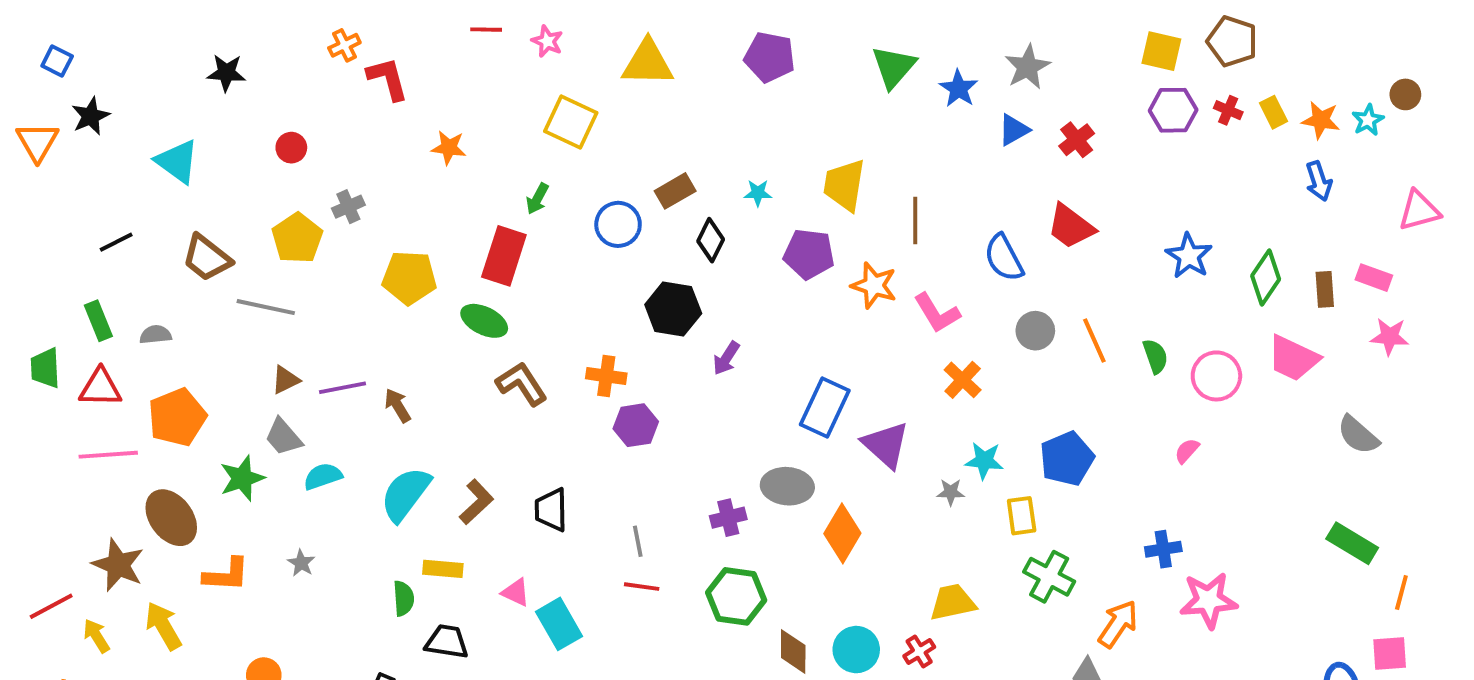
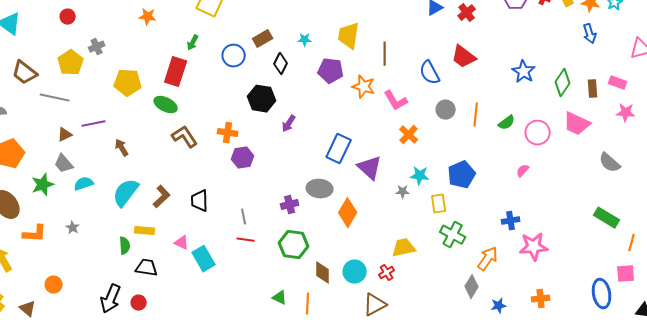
orange line: (1094, 341) -> (476, 115), turned 30
green semicircle: (1155, 356) -> (507, 123), turned 72
purple line: (342, 388) -> (94, 124), moved

